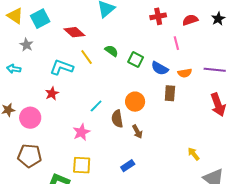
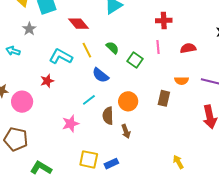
red semicircle: (190, 20) -> (188, 48), moved
pink line: (176, 43) -> (158, 47), moved
blue semicircle: (160, 68) -> (101, 75), moved
yellow square: (82, 165) -> (89, 159), moved

